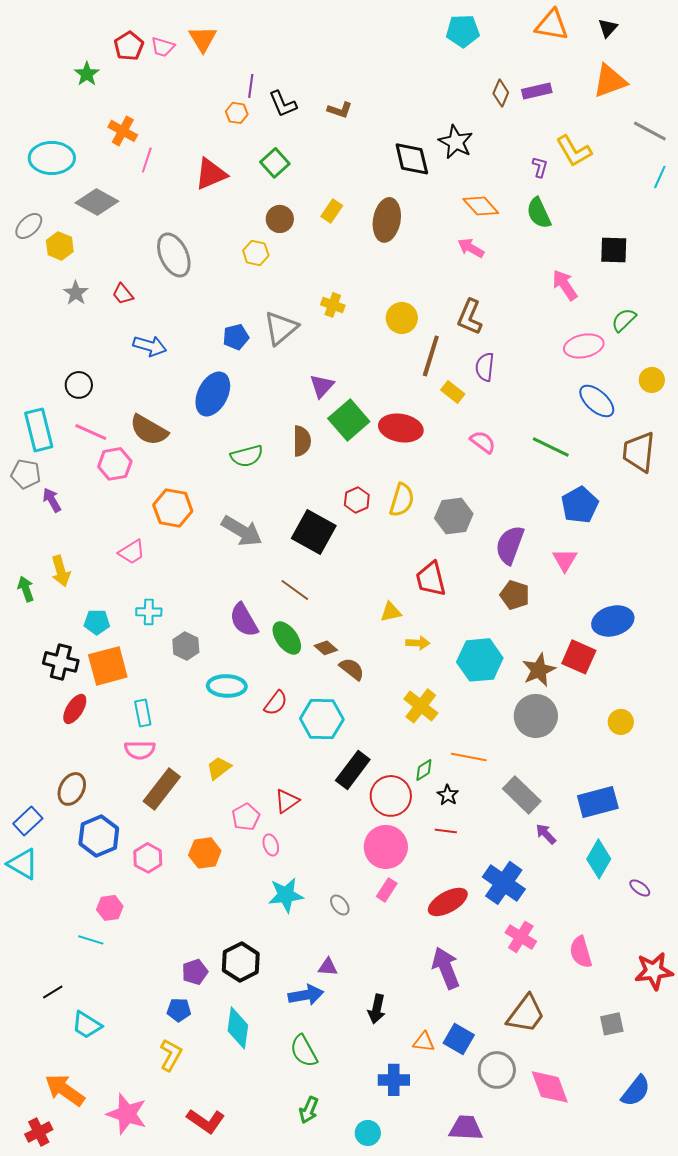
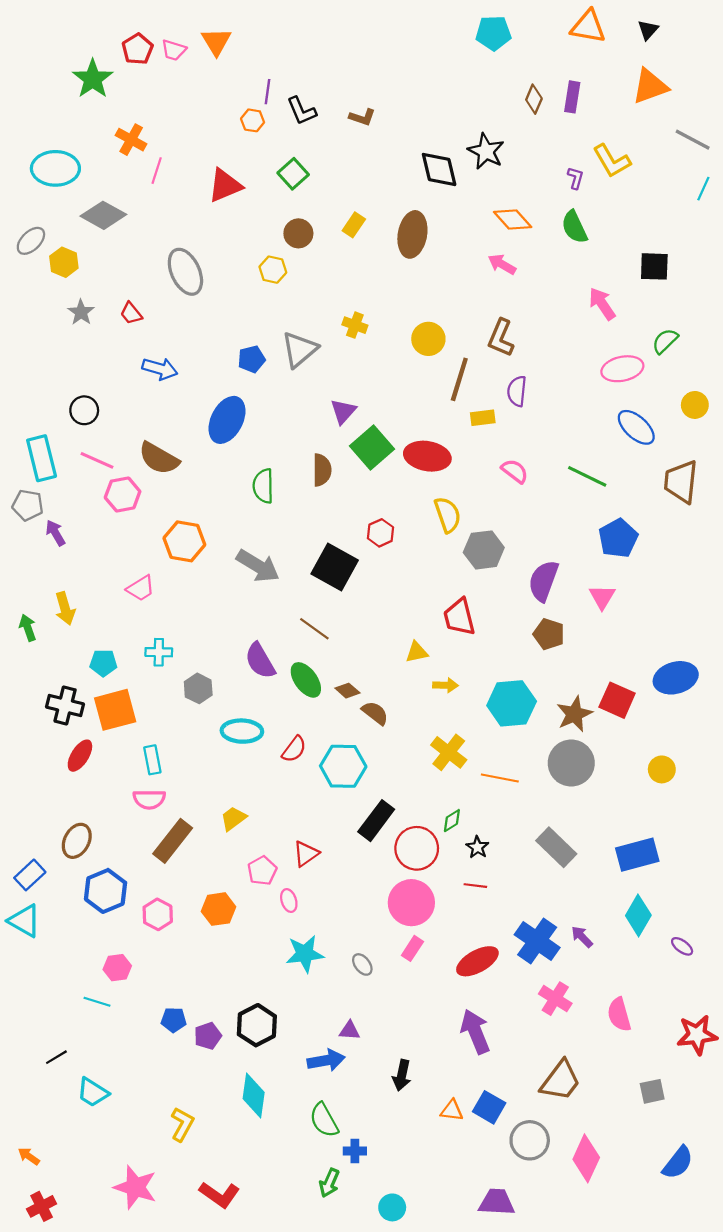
green star: (87, 74) -> (93, 79), size x1.5
purple rectangle: (537, 91) -> (572, 97), turned -68
yellow rectangle: (453, 392) -> (483, 418), turned -45
green semicircle: (247, 456) -> (263, 486), turned 104
yellow semicircle: (402, 500) -> (448, 515), moved, turned -36
blue ellipse: (613, 621) -> (676, 678), moved
orange line: (469, 757) -> (500, 778), moved
purple arrow: (546, 834) -> (582, 937), moved
blue pentagon: (179, 1010) -> (174, 1020), moved
blue cross: (394, 1080) -> (355, 1151), moved, size x0.7
pink diamond: (550, 1087) -> (586, 1158), turned 45
orange arrow: (65, 1090) -> (29, 1156), moved, size x0.5

